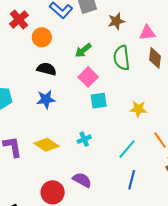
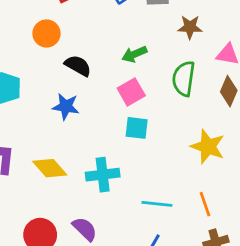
orange circle: (42, 37) -> (46, 33), moved
yellow star: (138, 109) -> (208, 147), moved, size x1.4
cyan cross: (84, 139) -> (103, 175), size x1.6
cyan line: (127, 149) -> (157, 204), turned 40

